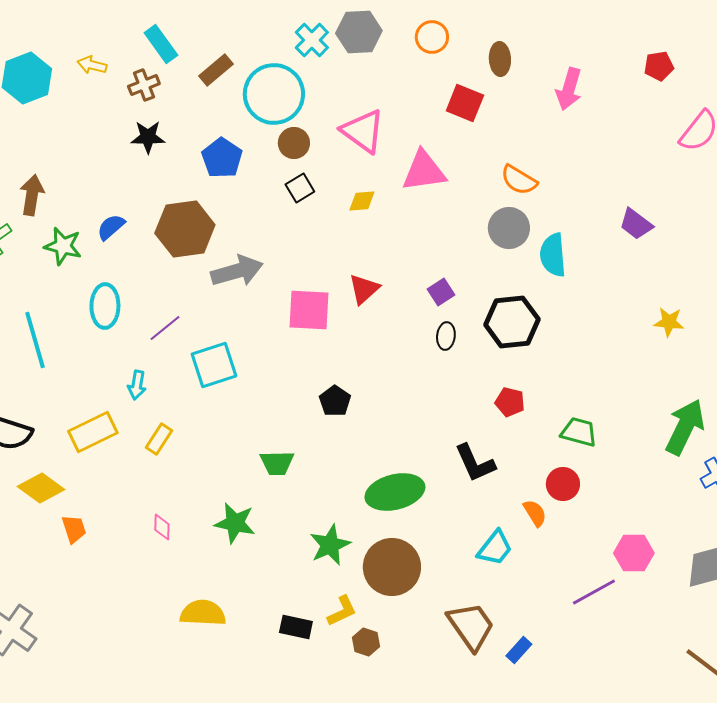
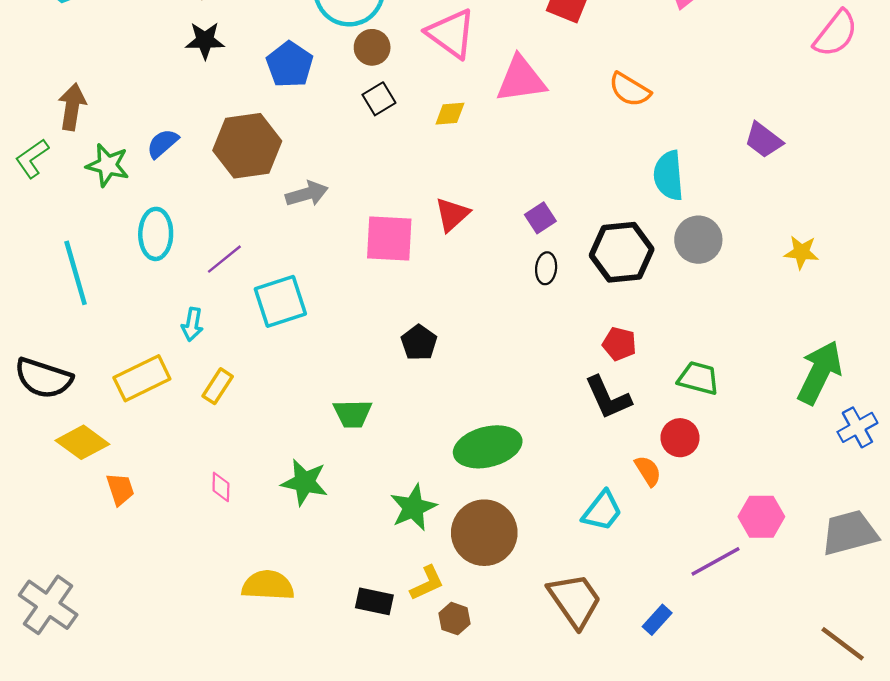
gray circle: (509, 228) -> (698, 240), moved
gray arrow: (237, 271) -> (307, 194), size x0.7
black L-shape: (475, 463) -> (608, 398), moved
blue rectangle: (519, 650) -> (657, 620), moved

